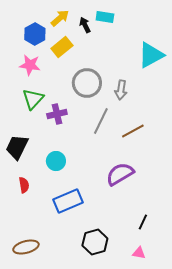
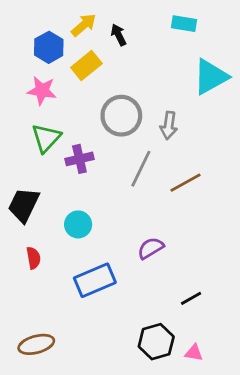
cyan rectangle: (105, 17) -> (184, 24), moved
purple semicircle: (120, 174) -> (151, 248), moved, size x0.7
black line: (143, 222) -> (191, 298), moved, turned 35
black hexagon: (95, 242) -> (156, 342), moved

